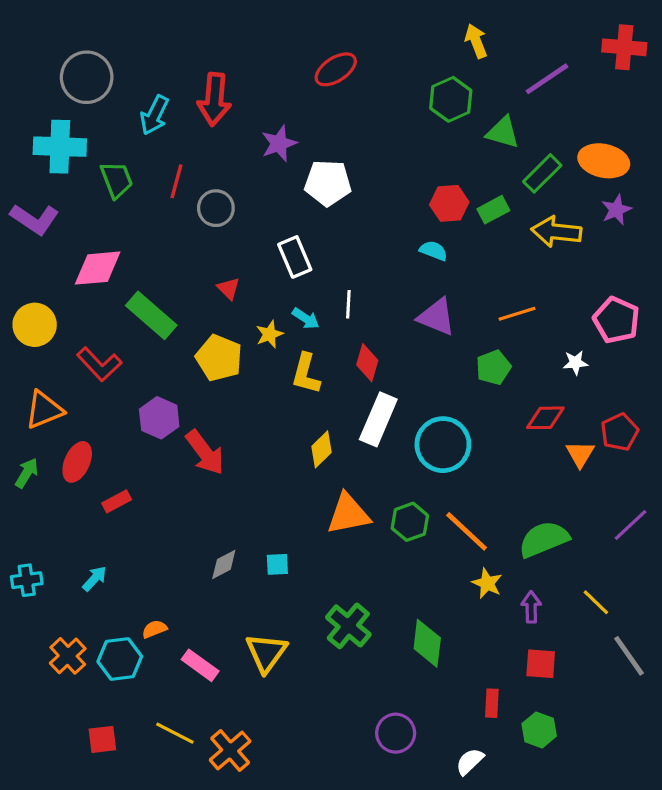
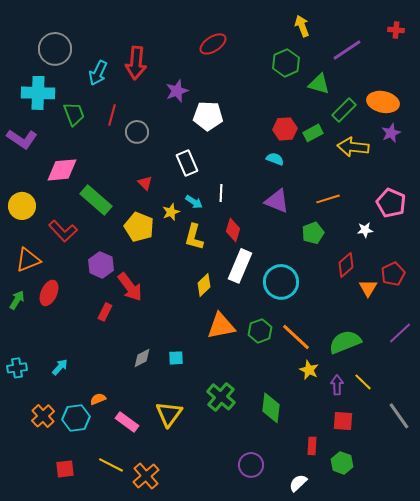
red cross: (624, 47) -> (396, 30), size x0.6
red diamond: (545, 418) -> (346, 265), turned -40
red rectangle: (117, 501) -> (105, 312), moved, turned -36
yellow line: (596, 602) -> (363, 382), moved

